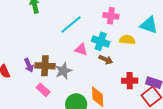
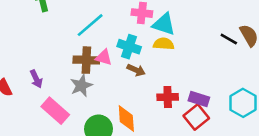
cyan triangle: (149, 25) -> (164, 24), moved
brown cross: (45, 66) -> (86, 60), moved
pink rectangle: (43, 90) -> (55, 111), size x1.5

